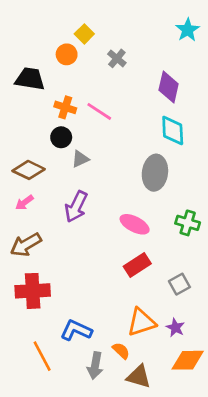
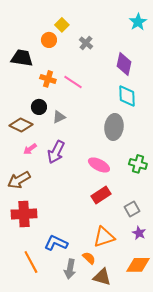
black circle: (61, 137) -> (39, 107), moved
pink arrow: (24, 203) -> (30, 149), moved
purple star: (175, 328) -> (139, 233), moved

